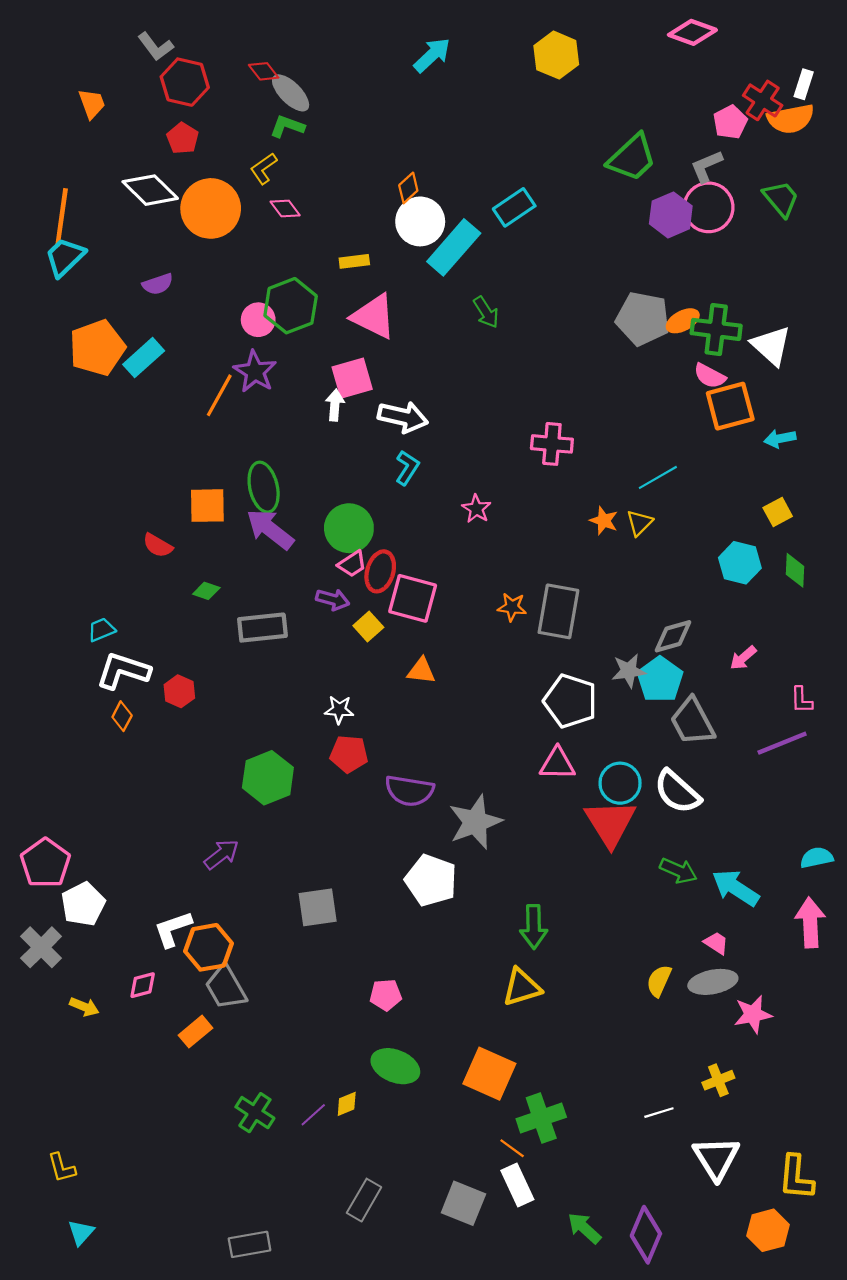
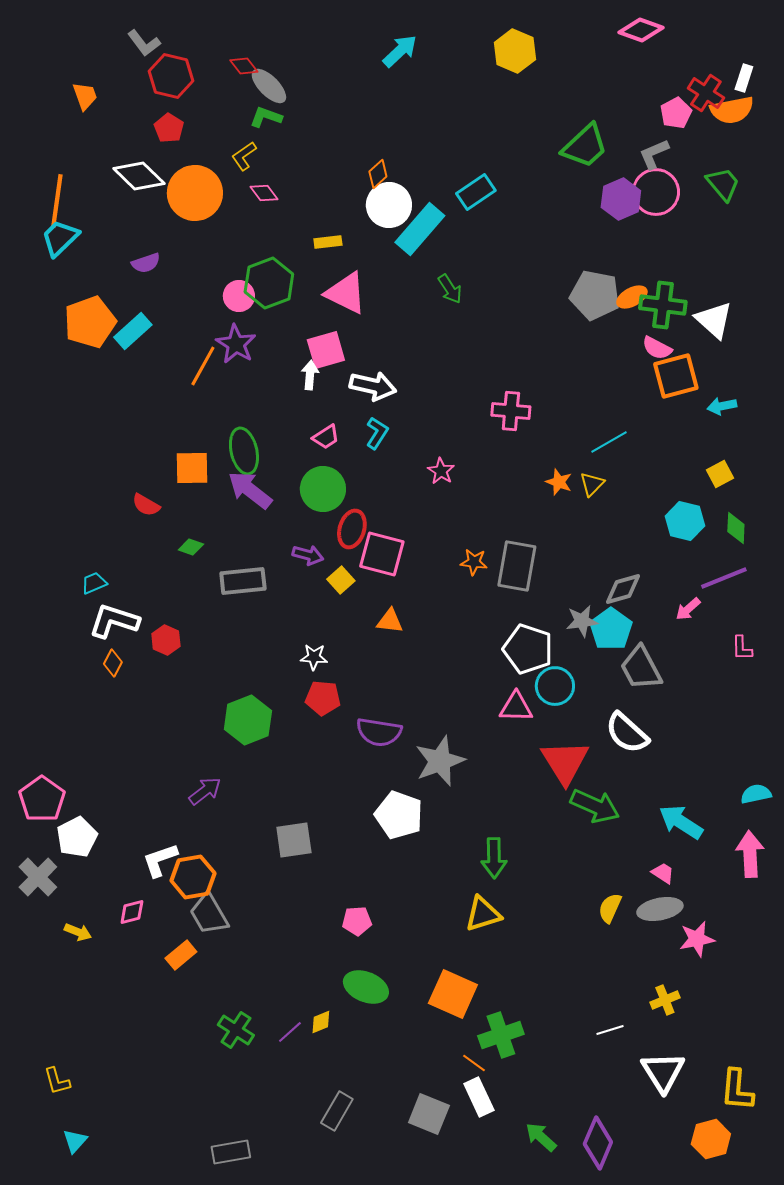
pink trapezoid: (352, 564) -> (326, 437), moved
purple line: (782, 743) -> (724, 578), moved
cyan circle: (620, 783) -> (555, 686), moved
green arrow: (678, 871) -> (595, 806), moved, size x1.4

